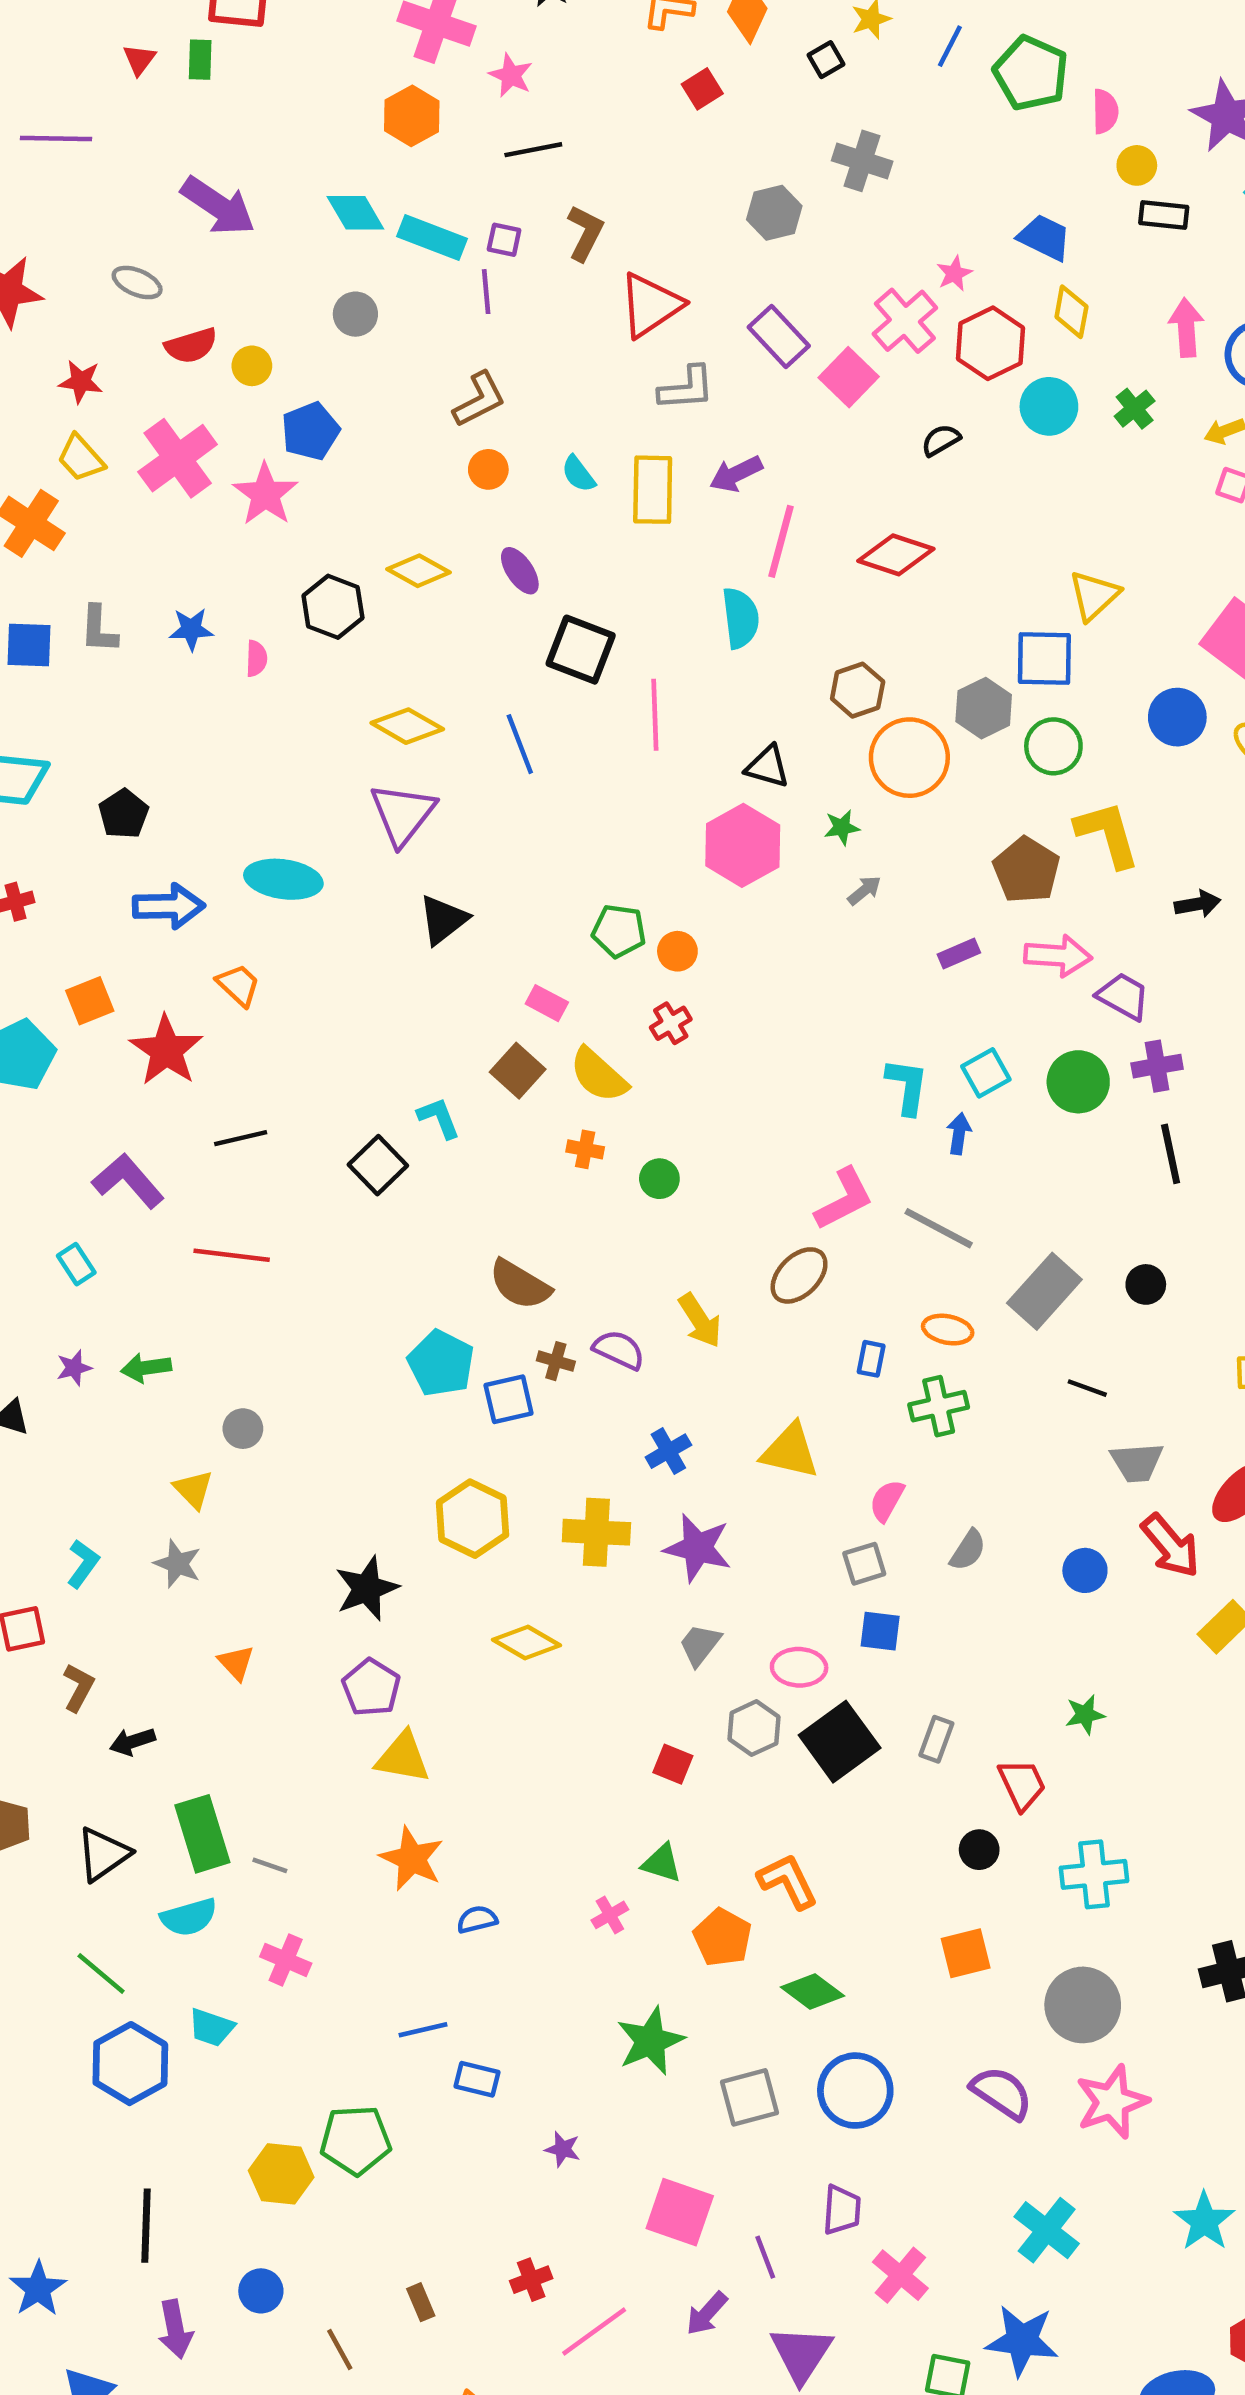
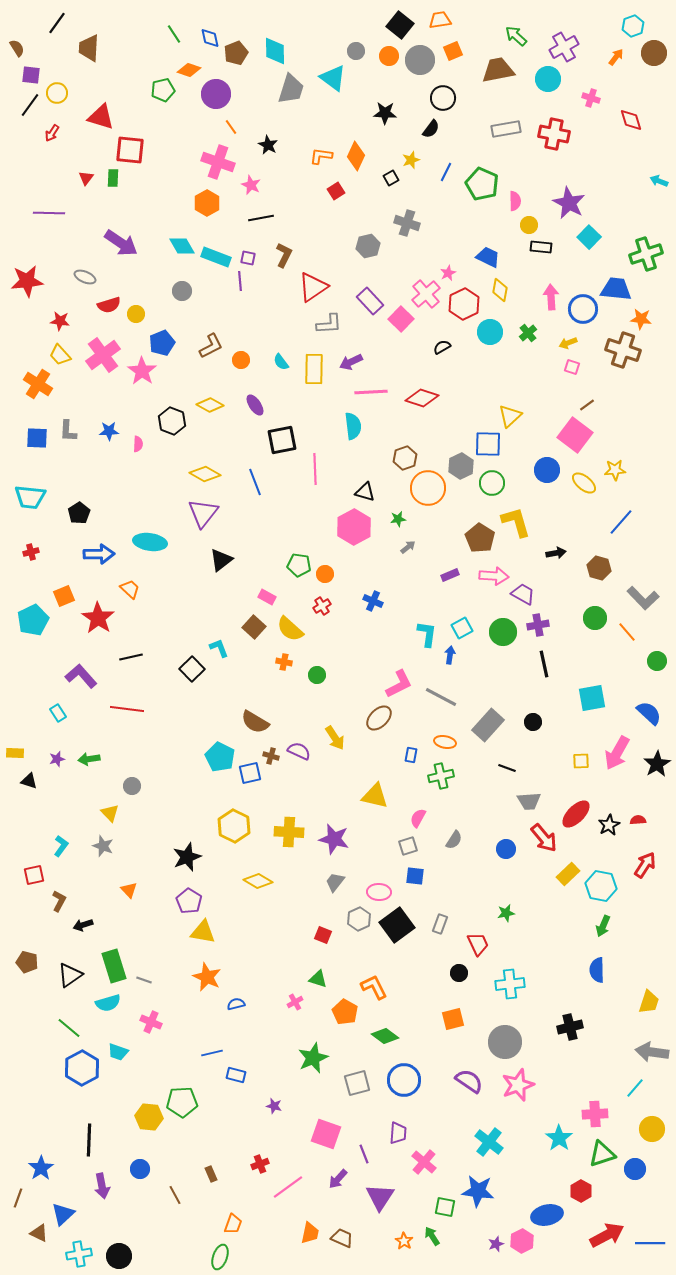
brown L-shape: (479, 400) -> (211, 346), moved
pink line: (781, 541) -> (371, 392), turned 72
black square: (581, 650) -> (282, 440), turned -32
blue cross: (668, 1451) -> (373, 601), moved, turned -36

